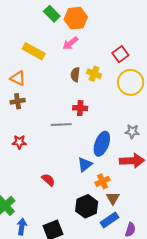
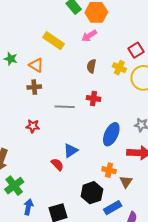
yellow cross: (94, 74) -> (119, 68), moved
gray line: (61, 125) -> (65, 107), moved
blue triangle: (85, 164) -> (71, 151), moved
orange cross: (103, 181) -> (109, 170), turned 32
brown triangle: (113, 198) -> (126, 182), moved

